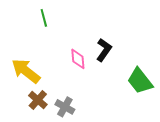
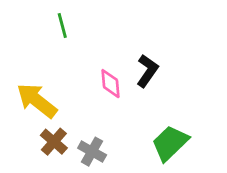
green trapezoid: (140, 81) -> (170, 143), moved, turned 84

